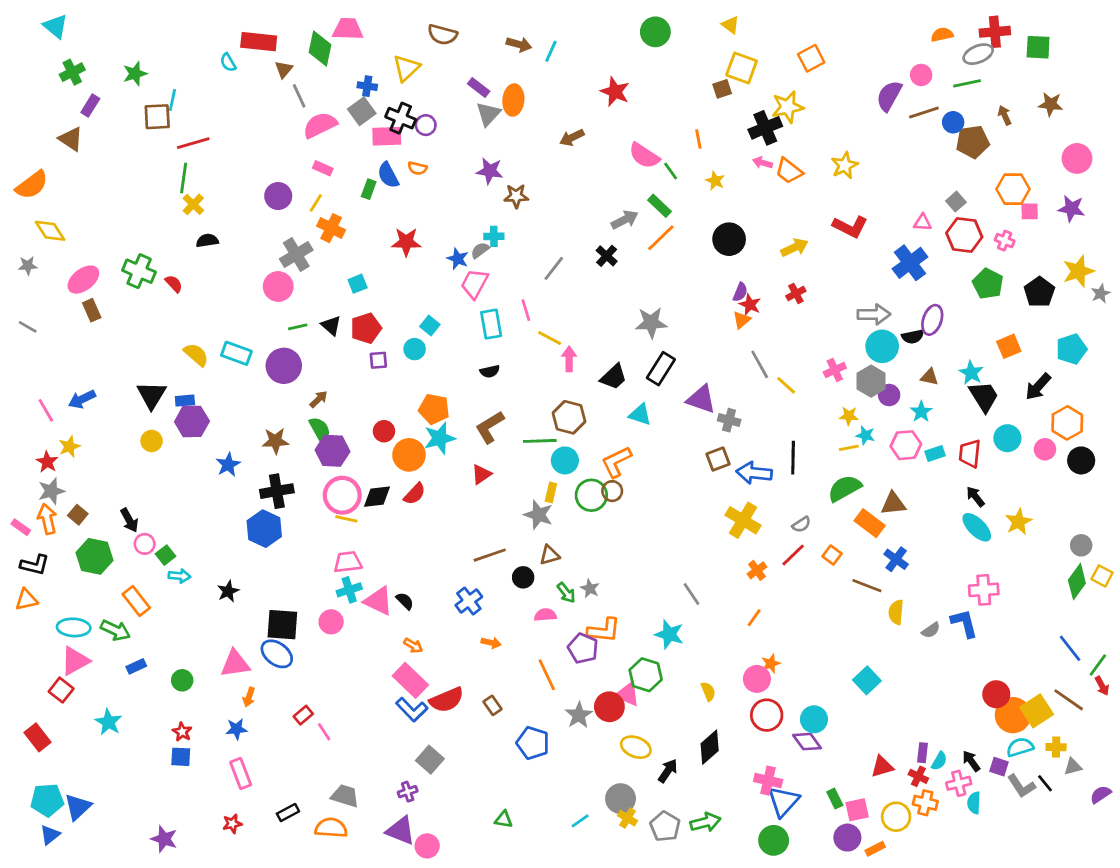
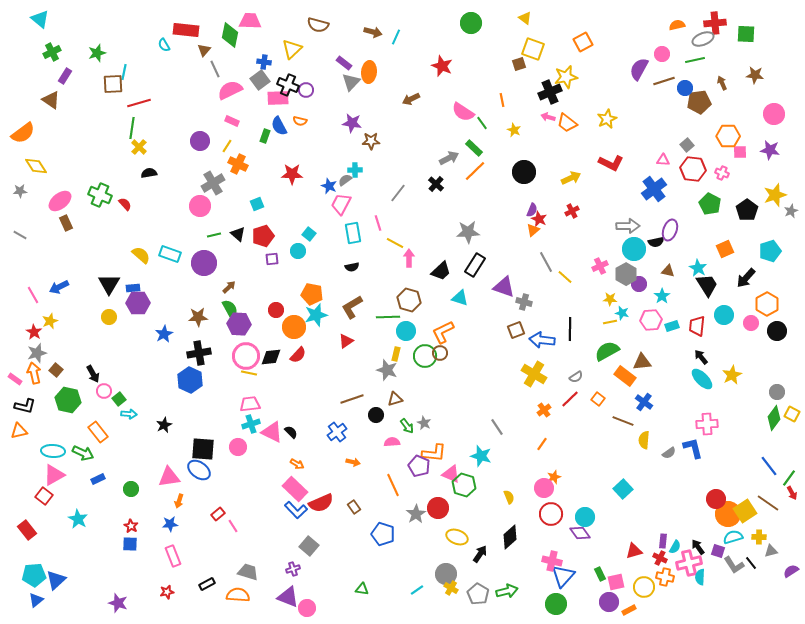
pink triangle: (627, 694) -> (451, 474), moved
pink cross: (959, 783) -> (689, 563), size x1.4

